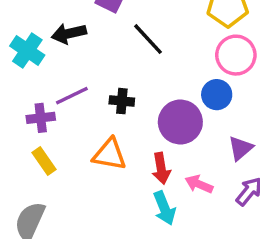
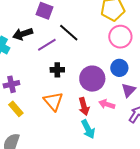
blue circle: (217, 95) -> (119, 68), moved
purple line: (72, 96) -> (47, 45), moved
orange triangle: (110, 154) -> (53, 101), turned 45
pink arrow: (199, 184) -> (107, 104), moved

